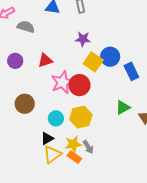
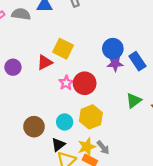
gray semicircle: (26, 27) -> (21, 14), moved
purple star: (83, 39) -> (115, 63), moved
yellow square: (93, 62) -> (63, 49), moved
pink star: (62, 82) -> (66, 83), size x0.6
brown circle: (25, 104) -> (34, 127), moved

